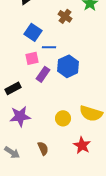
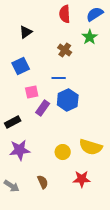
blue square: (33, 32) -> (21, 66), moved, turned 30
blue line: (49, 47) -> (59, 78), moved
red star: (82, 145) -> (82, 179), turned -30

